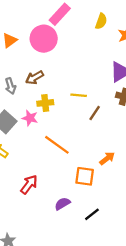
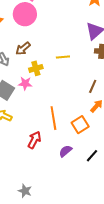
brown line: (95, 113) -> (93, 86), moved
orange line: (57, 145) -> (53, 118), moved, turned 55
orange square: (85, 176) -> (80, 125), turned -30

